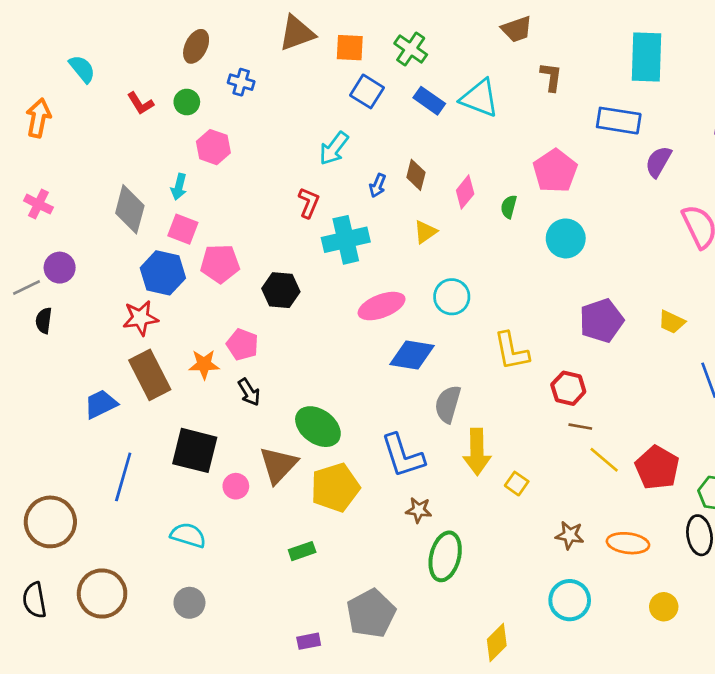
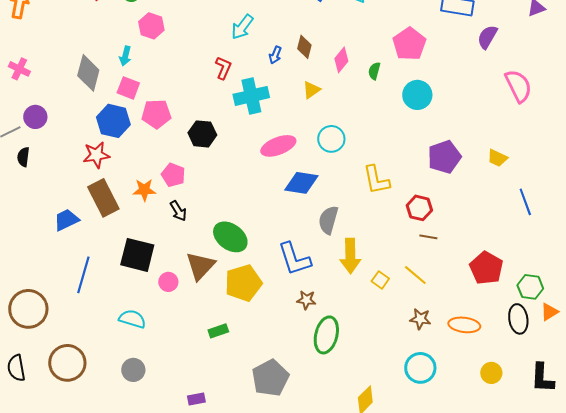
yellow line: (604, 460) -> (415, 275), moved
purple rectangle: (309, 641) -> (196, 399), moved

